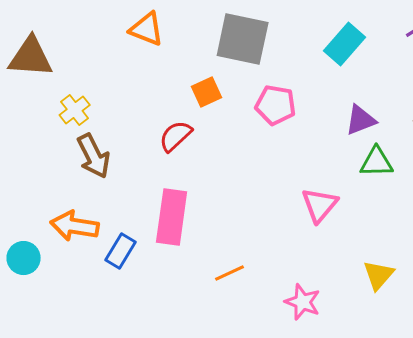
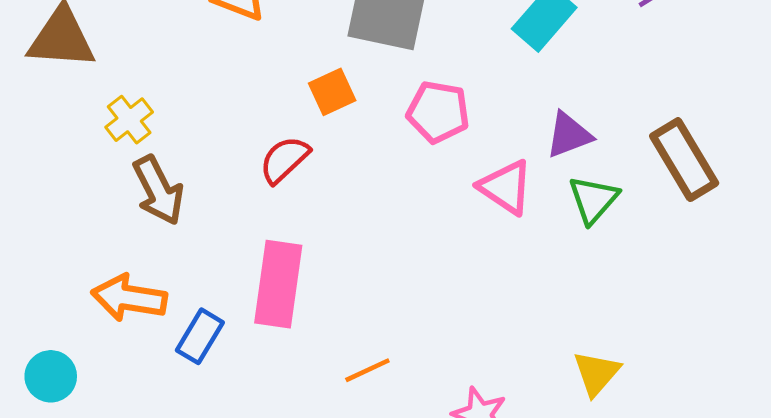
green triangle: (377, 162) -> (593, 200), turned -48
pink triangle: (320, 205) -> (506, 187), moved, turned -36
cyan circle: (24, 258) -> (51, 376), moved

